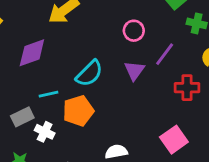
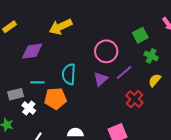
pink circle: (134, 31) -> (106, 51), size x1.5
cyan semicircle: (89, 73) -> (69, 74), turned 125
red cross: (187, 88) -> (135, 99), turned 30

